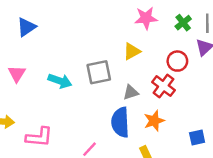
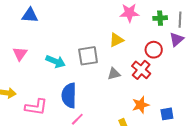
green cross: (183, 23) -> (160, 18), turned 32
blue triangle: (26, 27) -> (30, 15), turned 36
orange star: (154, 121) -> (141, 105), moved
blue semicircle: (120, 122) -> (69, 95), moved

